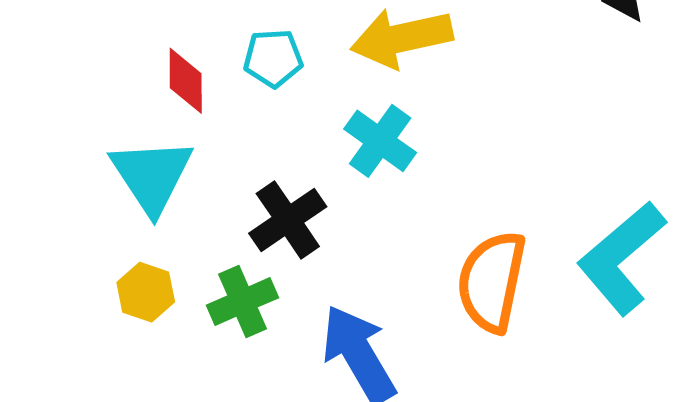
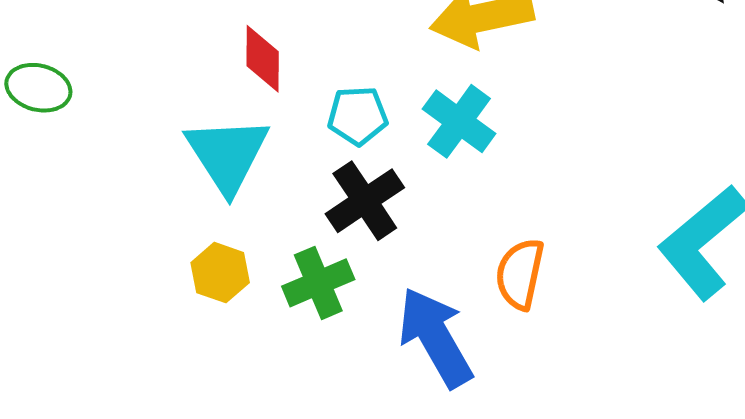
cyan pentagon: (273, 58) -> (358, 116), moved
orange semicircle: (492, 281) -> (520, 274), moved, size x0.7

